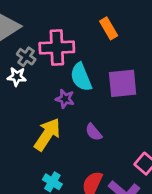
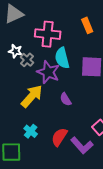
gray cross: (26, 57) -> (27, 60), moved
purple star: (65, 99) -> (48, 72), size x1.6

